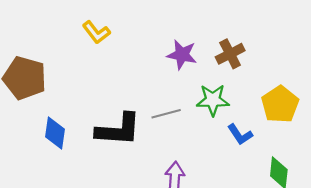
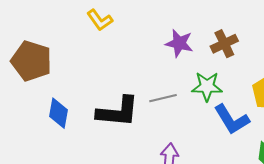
blue L-shape: (240, 135) -> (232, 119), size x1.5

